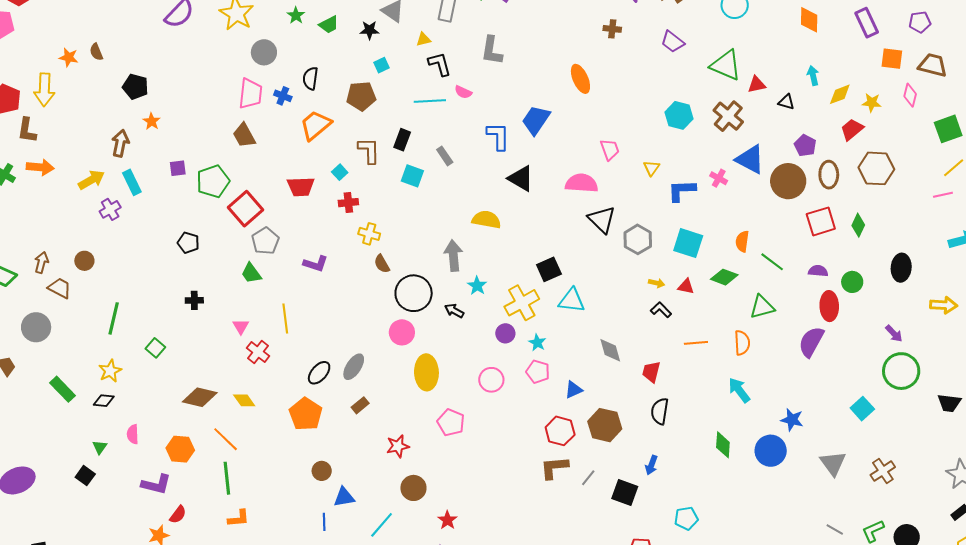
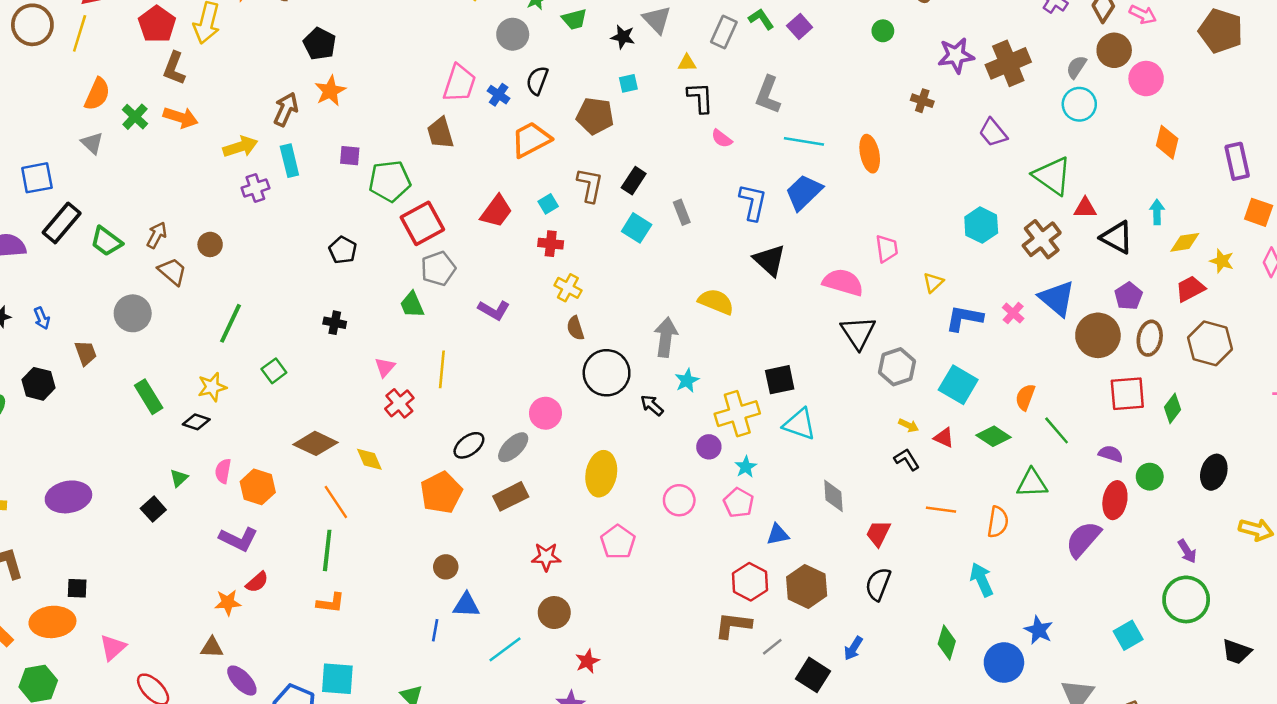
gray circle: (264, 52) -> (513, 34), moved
cyan line: (430, 101) -> (804, 141), moved
black triangle: (786, 102) -> (1117, 237), size x1.6
orange star: (152, 121) -> (330, 91), size x1.4
red trapezoid: (301, 187) -> (496, 211), turned -64
pink circle: (402, 332) -> (545, 413), moved
brown rectangle: (360, 405) -> (511, 496), size x1.5
orange hexagon: (180, 449) -> (258, 487), moved

